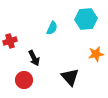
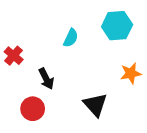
red cross: (10, 41) -> (14, 56), turned -32

